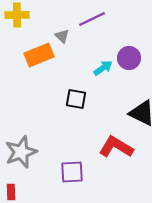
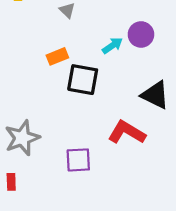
orange rectangle: (39, 55) -> (57, 56), moved, size x0.7
black square: (76, 99) -> (83, 80), size x1.4

